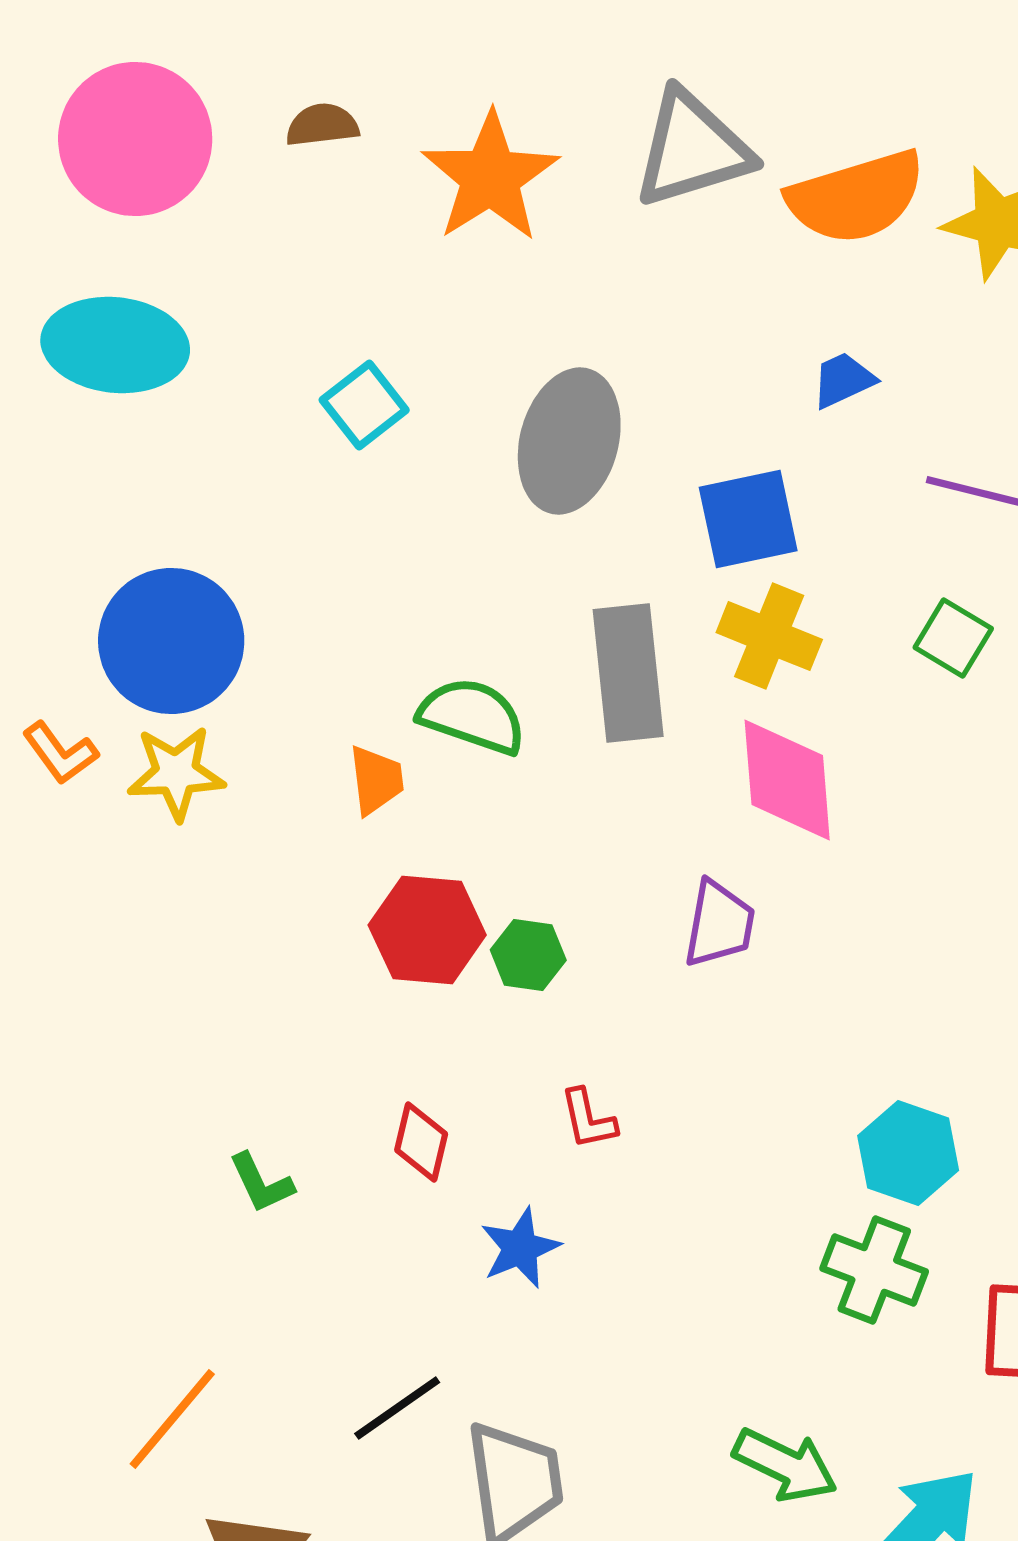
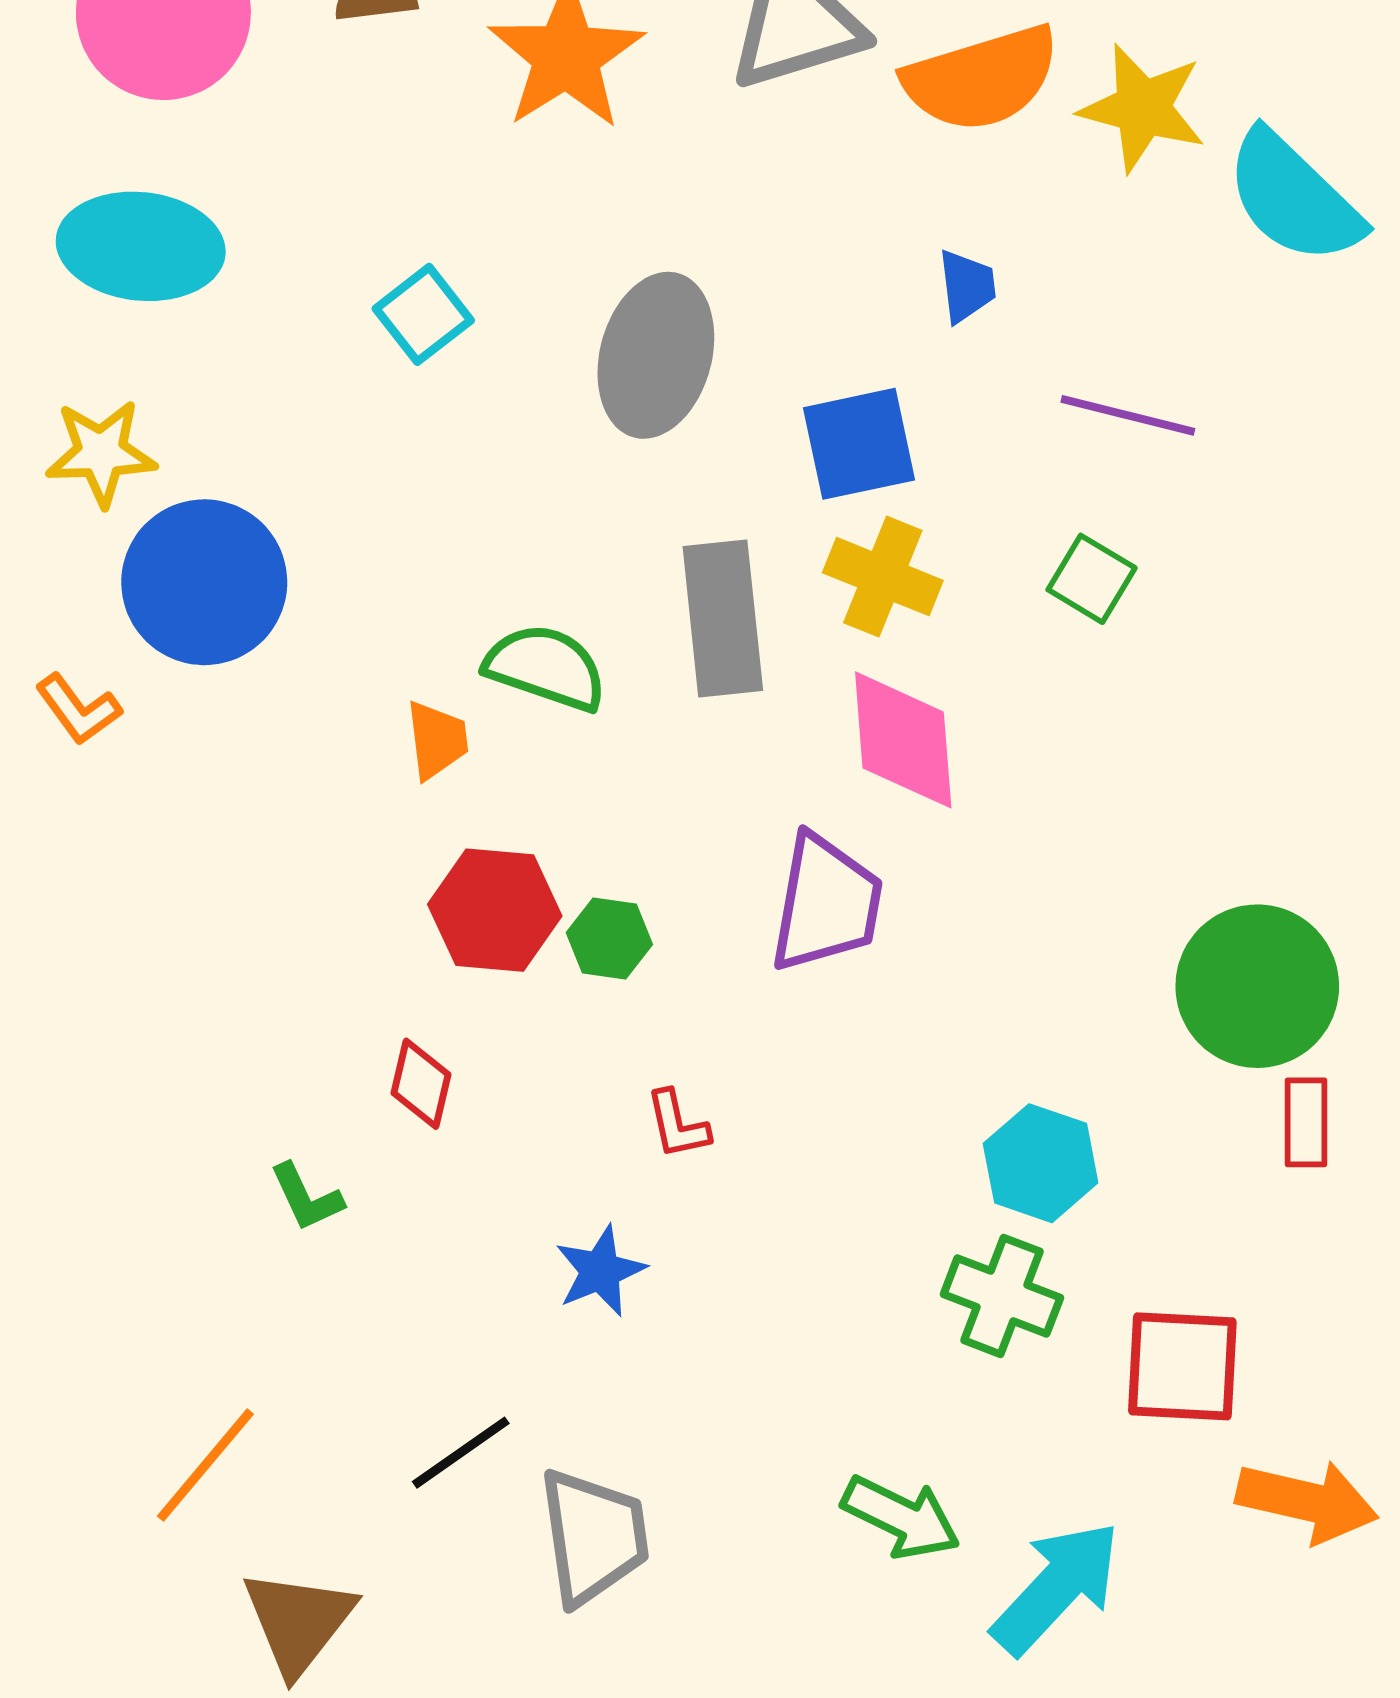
blue trapezoid: (843, 380) -> (967, 286), turned 108
yellow star: (176, 773) -> (101, 453), moved
purple trapezoid: (719, 924) -> (826, 903), size x1.4
red diamond: (421, 1142) -> (421, 1084), moved

